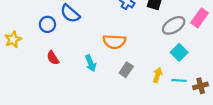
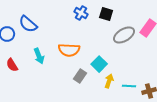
cyan square: (179, 52) -> (99, 64), moved
cyan arrow: (91, 63) -> (39, 56), moved

